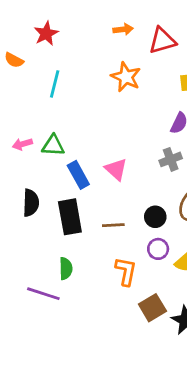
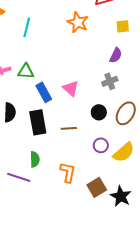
black circle: (155, 217) -> (99, 112), moved
orange L-shape: (126, 271) -> (68, 172), moved

